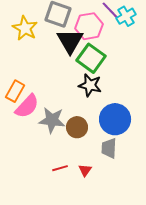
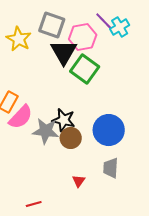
black star: (90, 85) -> (64, 120), moved
gray trapezoid: (109, 148) -> (111, 168), moved
red line: (60, 168) -> (34, 204), moved

